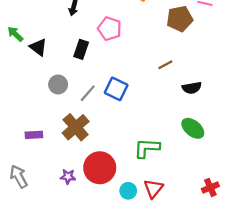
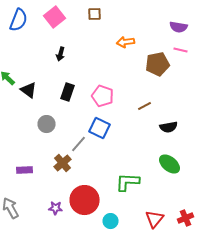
pink pentagon: (110, 29) -> (102, 96), moved
gray line: (88, 93) -> (78, 144), moved
brown cross: (76, 127) -> (62, 163), size x0.7
red triangle: (153, 189) -> (154, 219), moved

